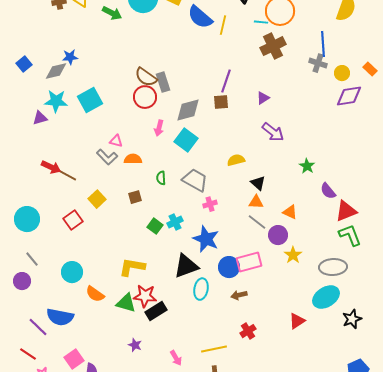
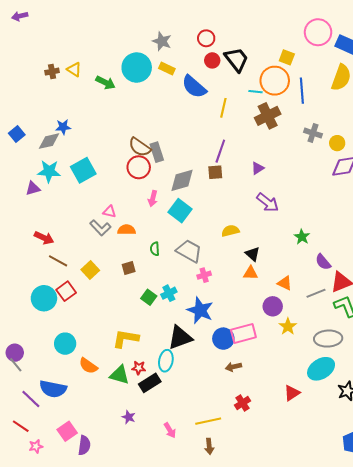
yellow line: (223, 25) -> (223, 108), moved
blue line: (323, 44) -> (302, 91), moved
brown line: (67, 175) -> (58, 261), moved
cyan circle: (27, 219) -> (44, 298), moved
gray line: (257, 222) -> (316, 293), moved, turned -60
gray line: (32, 259) -> (16, 365), moved
cyan ellipse: (201, 289) -> (166, 361), moved
red star: (145, 296) -> (139, 368), size x0.6

